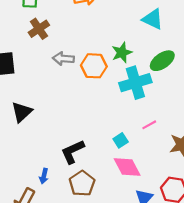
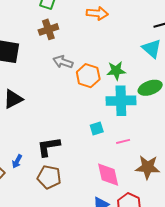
cyan square: (121, 140) -> (97, 128), moved
pink diamond: (127, 167) -> (108, 175), moved
brown pentagon: (82, 183) -> (49, 177), turned 30

